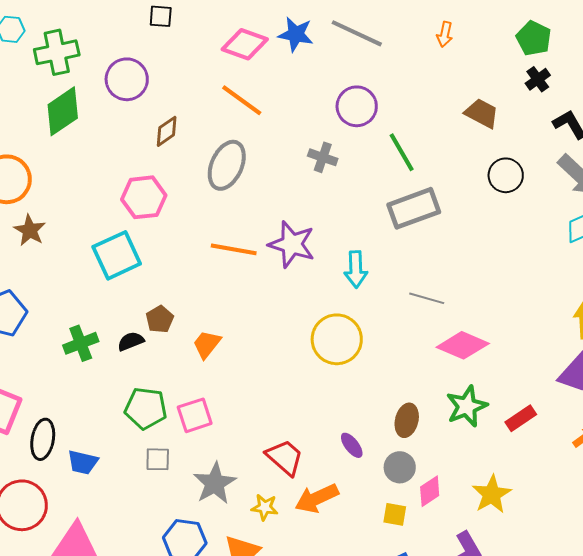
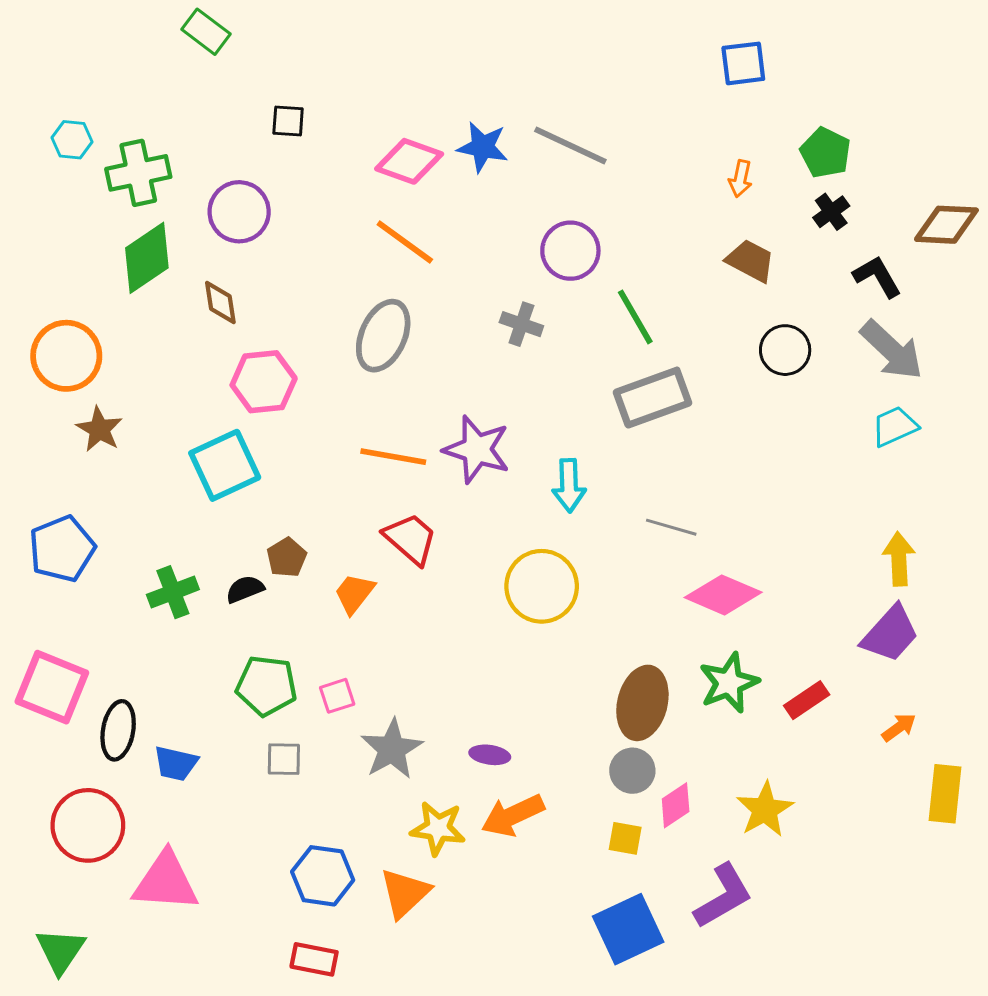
orange arrow: (445, 34) -> (740, 179), moved
brown diamond: (167, 131) -> (220, 303), moved, turned -64
pink square: (195, 415) -> (337, 696), size x0.7
brown ellipse: (407, 420) -> (642, 703), size x1.5
purple ellipse: (352, 445) -> (490, 755), moved, turned -44
red trapezoid: (285, 457) -> (411, 539), moved
gray star: (215, 483) -> (392, 749), moved
yellow star: (265, 507) -> (438, 828), size x1.4

